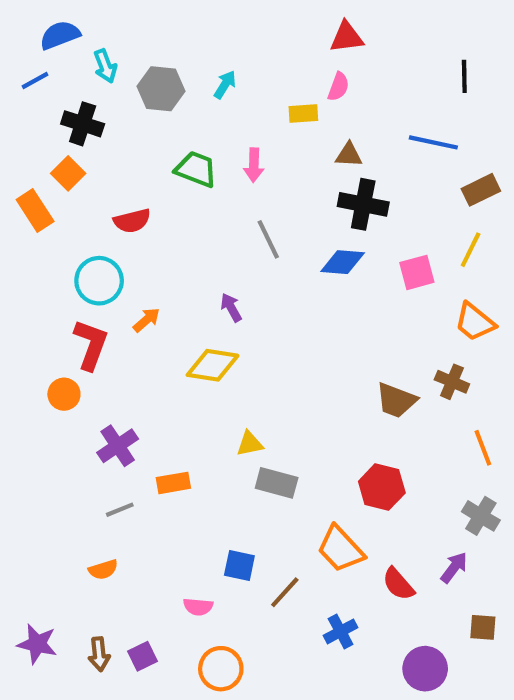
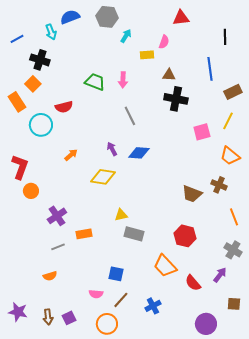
blue semicircle: (60, 35) -> (70, 17), moved
red triangle: (347, 37) -> (181, 18), moved
cyan arrow: (225, 85) -> (126, 36), moved
gray hexagon: (161, 89) -> (107, 17), moved
blue line: (433, 142) -> (210, 69), turned 70
blue diamond: (343, 262) -> (139, 153), moved
cyan circle: (99, 281) -> (41, 125), moved
red L-shape: (91, 345) -> (20, 167), moved
brown line: (285, 592) -> (121, 300), moved
blue cross: (341, 631) -> (153, 306), moved

